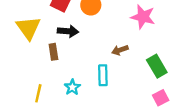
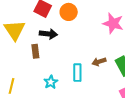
brown arrow: (120, 50) -> (99, 62), moved
yellow line: (38, 93) -> (11, 86), moved

